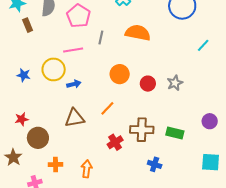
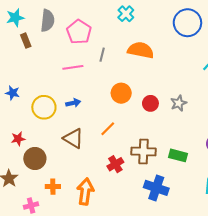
yellow circle: (54, 69) -> (44, 107), moved
blue star: (24, 75) -> (13, 93), moved
brown triangle: (75, 118) -> (73, 138), turned 40
blue cross: (155, 164) -> (156, 188), size x1.6
orange arrow: (87, 169) -> (85, 192), size x1.4

